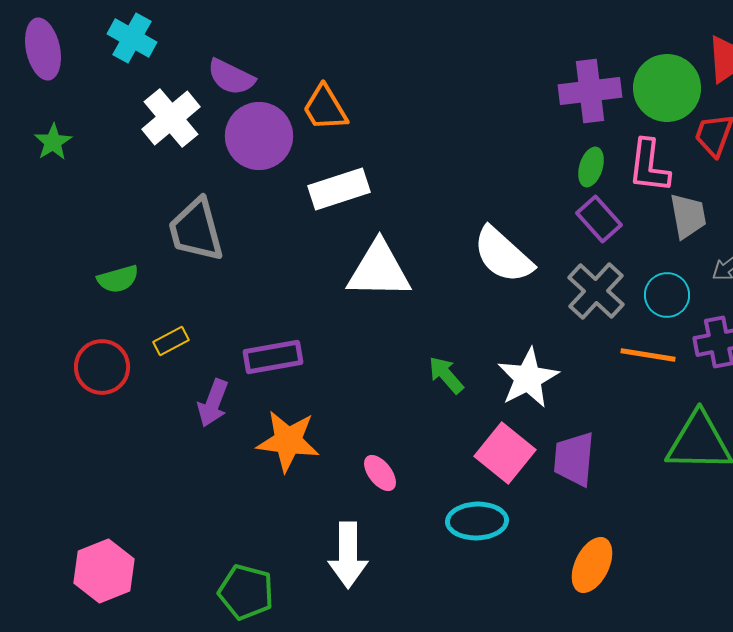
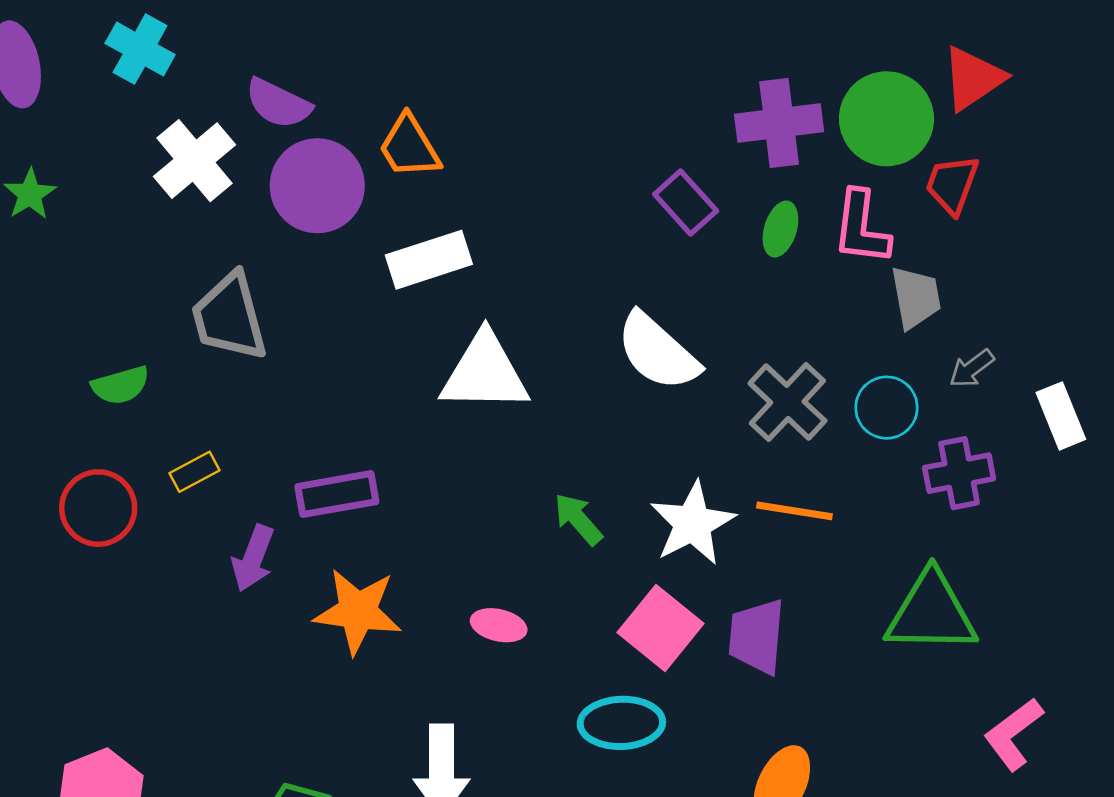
purple rectangle: (599, 219) -> (686, 202), moved
orange line: (648, 355) -> (794, 511), moved
pink ellipse: (380, 473) -> (499, 625), moved, turned -39

